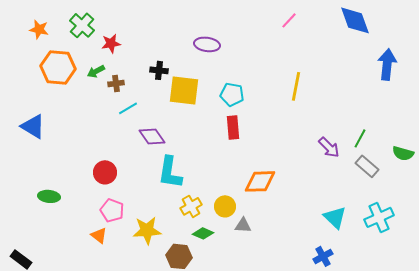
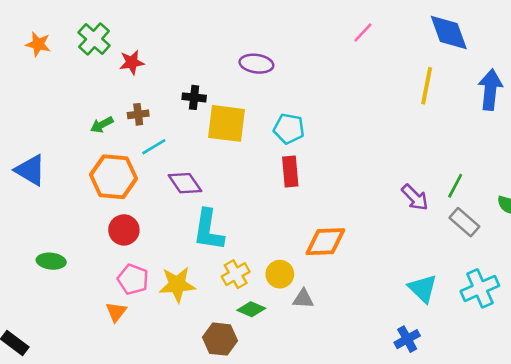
orange hexagon: (58, 67) -> (114, 177), moved
green arrow: (96, 71) -> (102, 125), moved
yellow line: (296, 86) -> (427, 86), moved
yellow star: (147, 230) -> (177, 285), moved
orange triangle: (99, 235) -> (116, 312), turned 30

